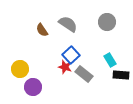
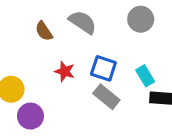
blue square: (71, 55) -> (103, 68), moved, turned -30
red star: (65, 67) -> (65, 71), moved

